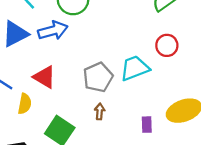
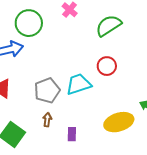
purple rectangle: (147, 125) -> (72, 134), moved

